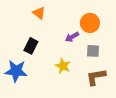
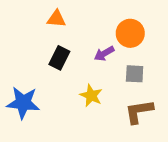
orange triangle: (39, 13) -> (56, 19), turned -32
black rectangle: (31, 46) -> (59, 58), moved

